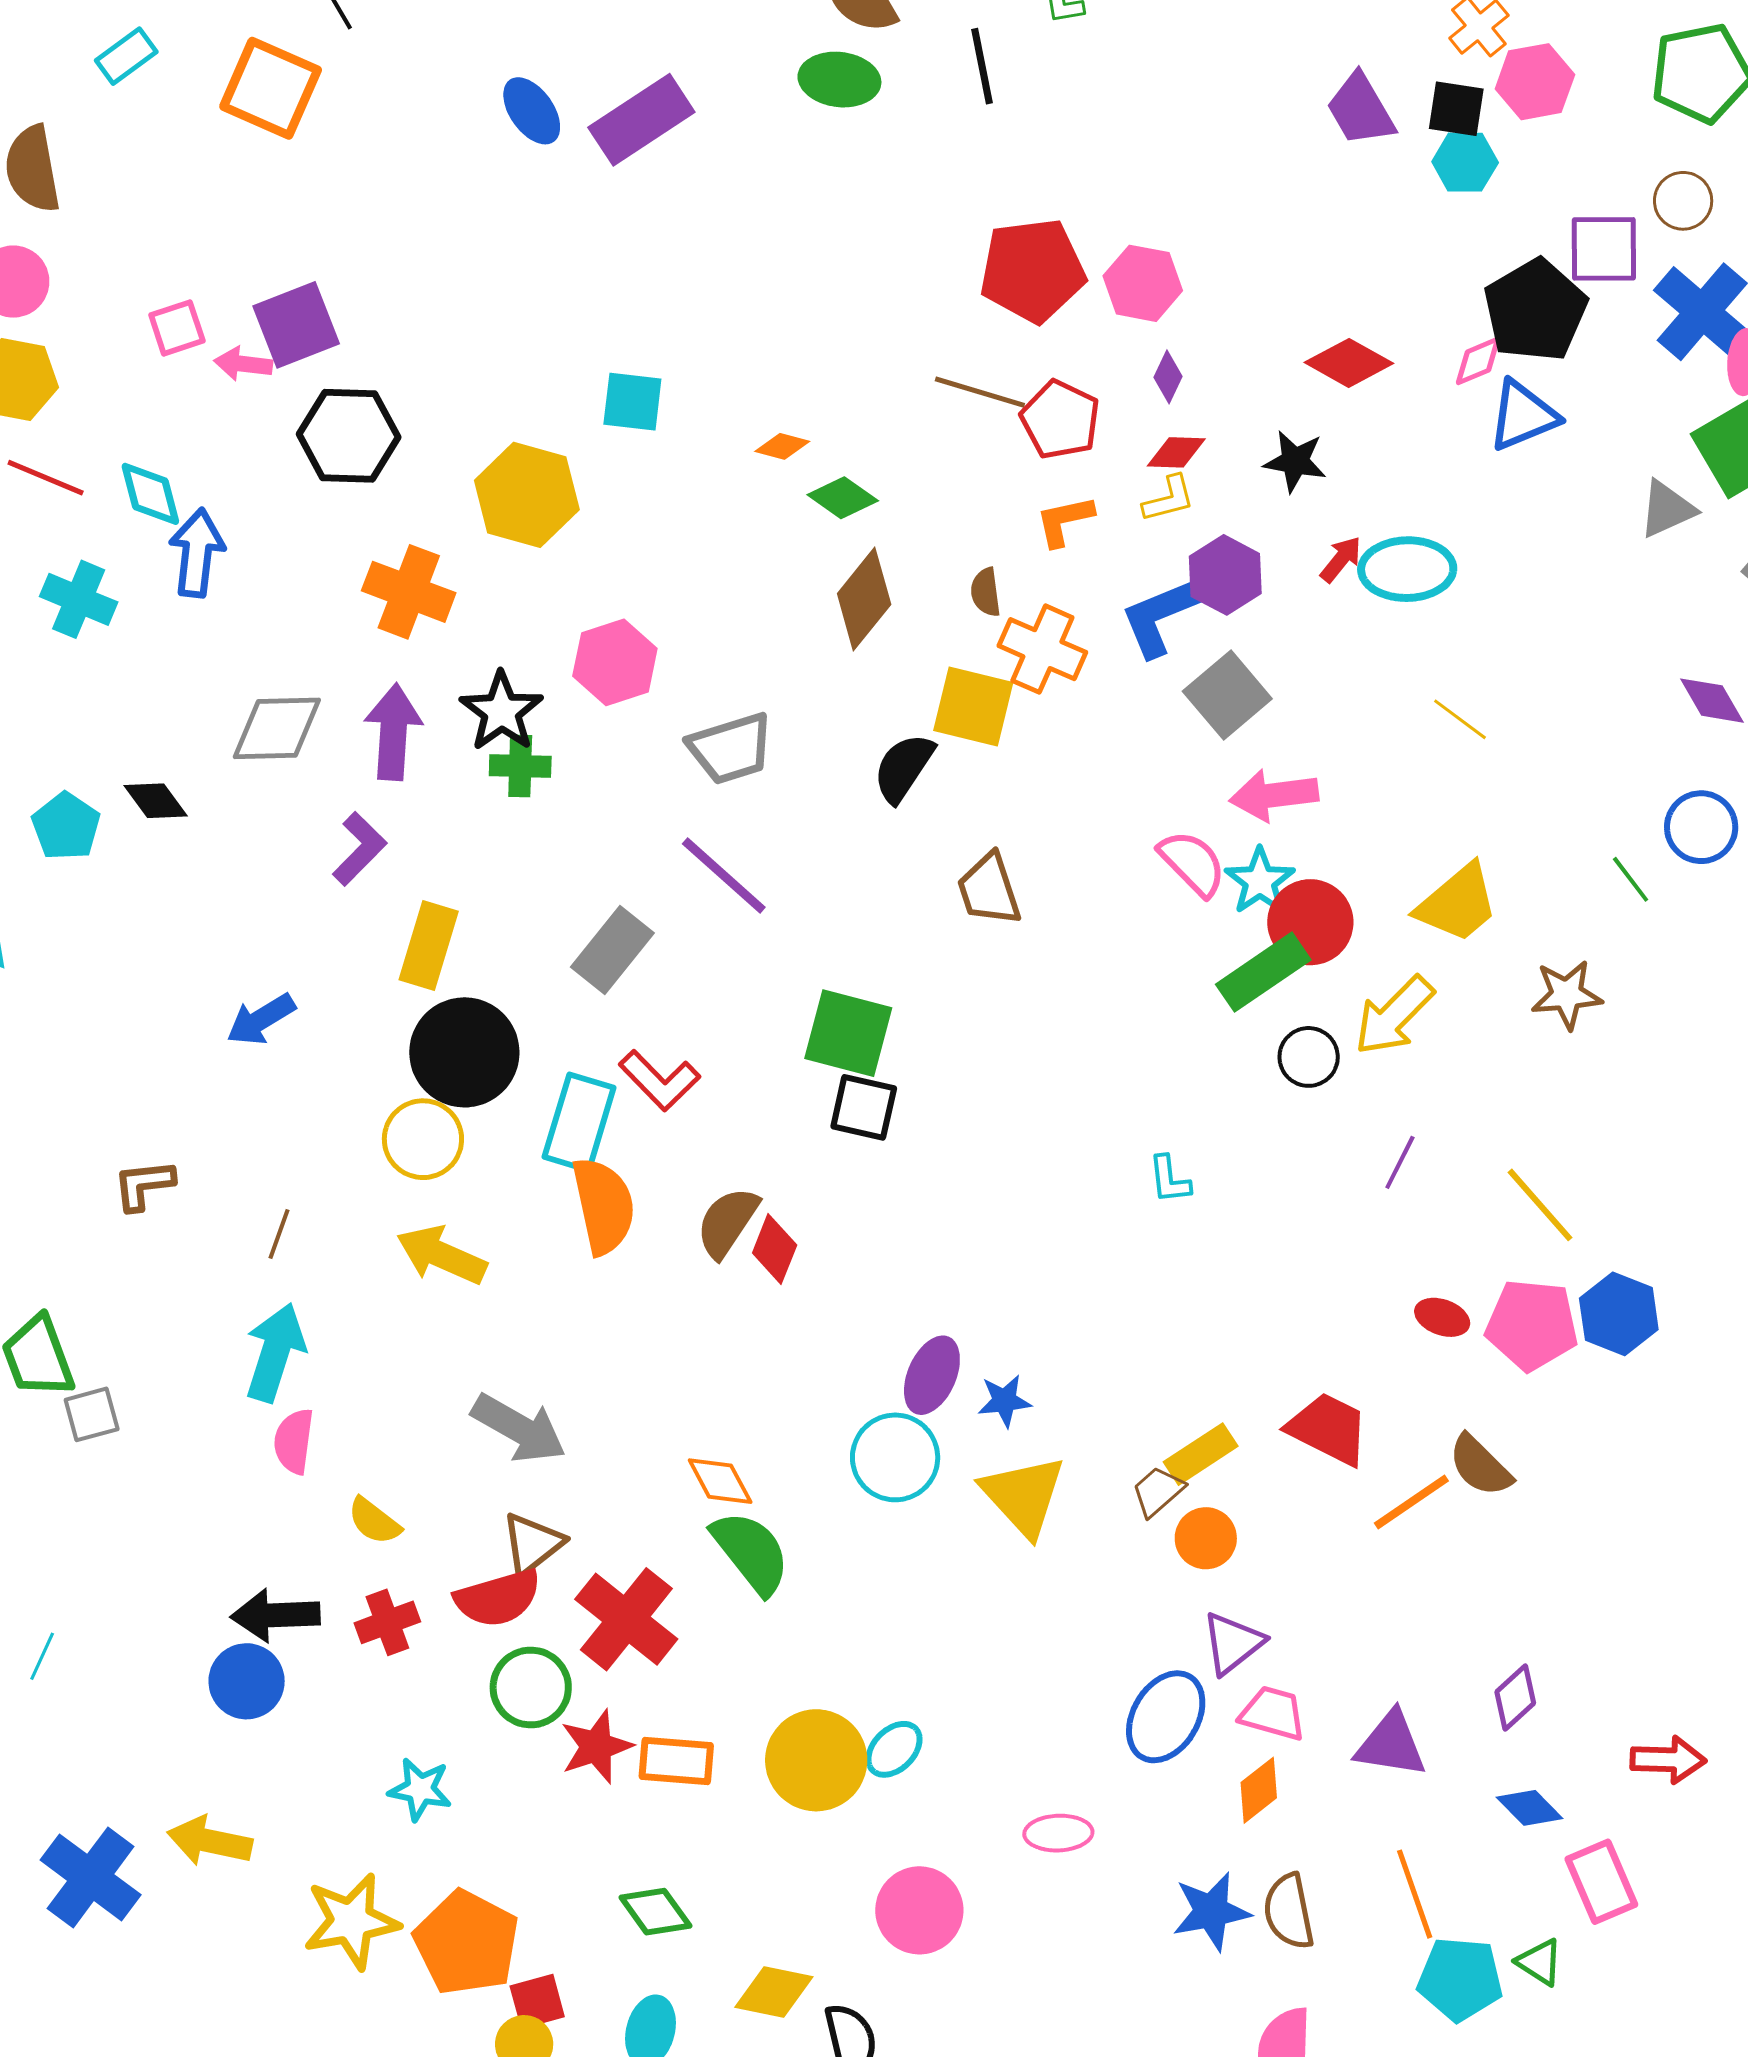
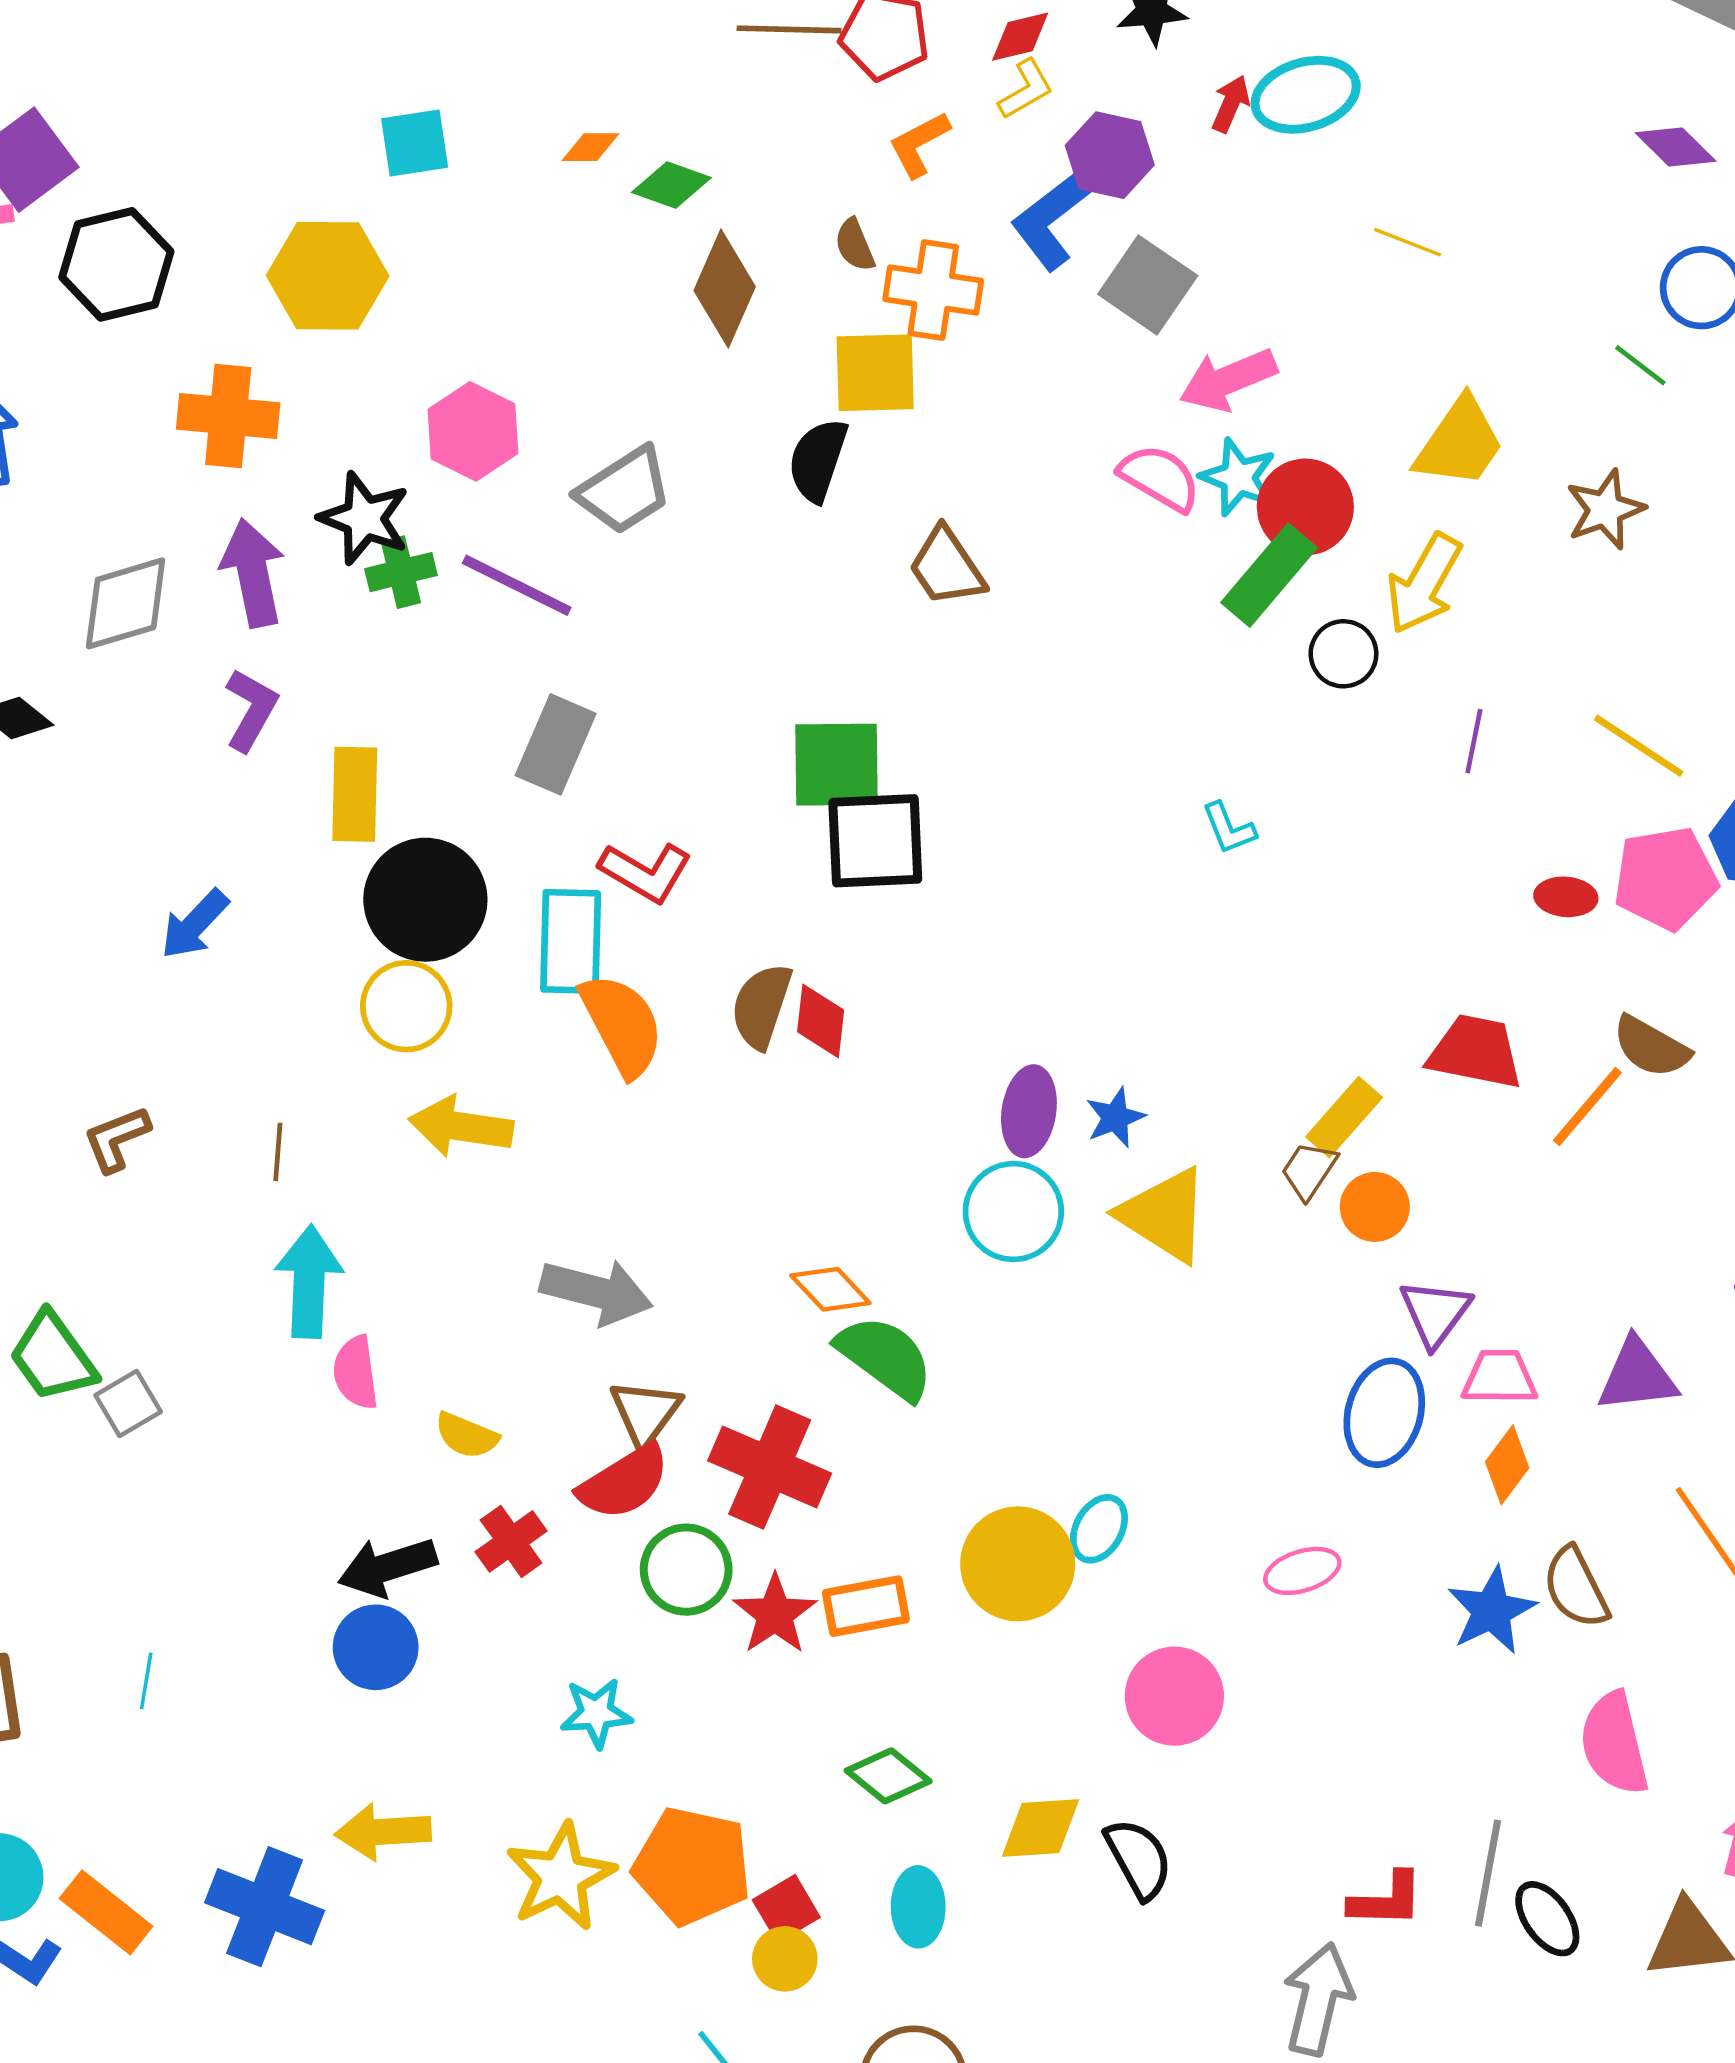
purple line: (724, 875) -> (517, 585), moved
black square: (864, 1107) -> (875, 841), size x1.4

